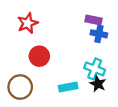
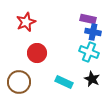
cyan cross: (95, 69) -> (89, 52), moved
cyan rectangle: (68, 87) -> (64, 82), turned 36

